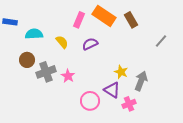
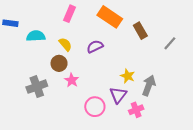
pink rectangle: (79, 20) -> (70, 14), moved
brown rectangle: (131, 20) -> (140, 31), moved
brown circle: (27, 60) -> (59, 63), moved
gray cross: (46, 72) -> (37, 87), moved
purple triangle: (112, 90) -> (118, 95), turned 36

